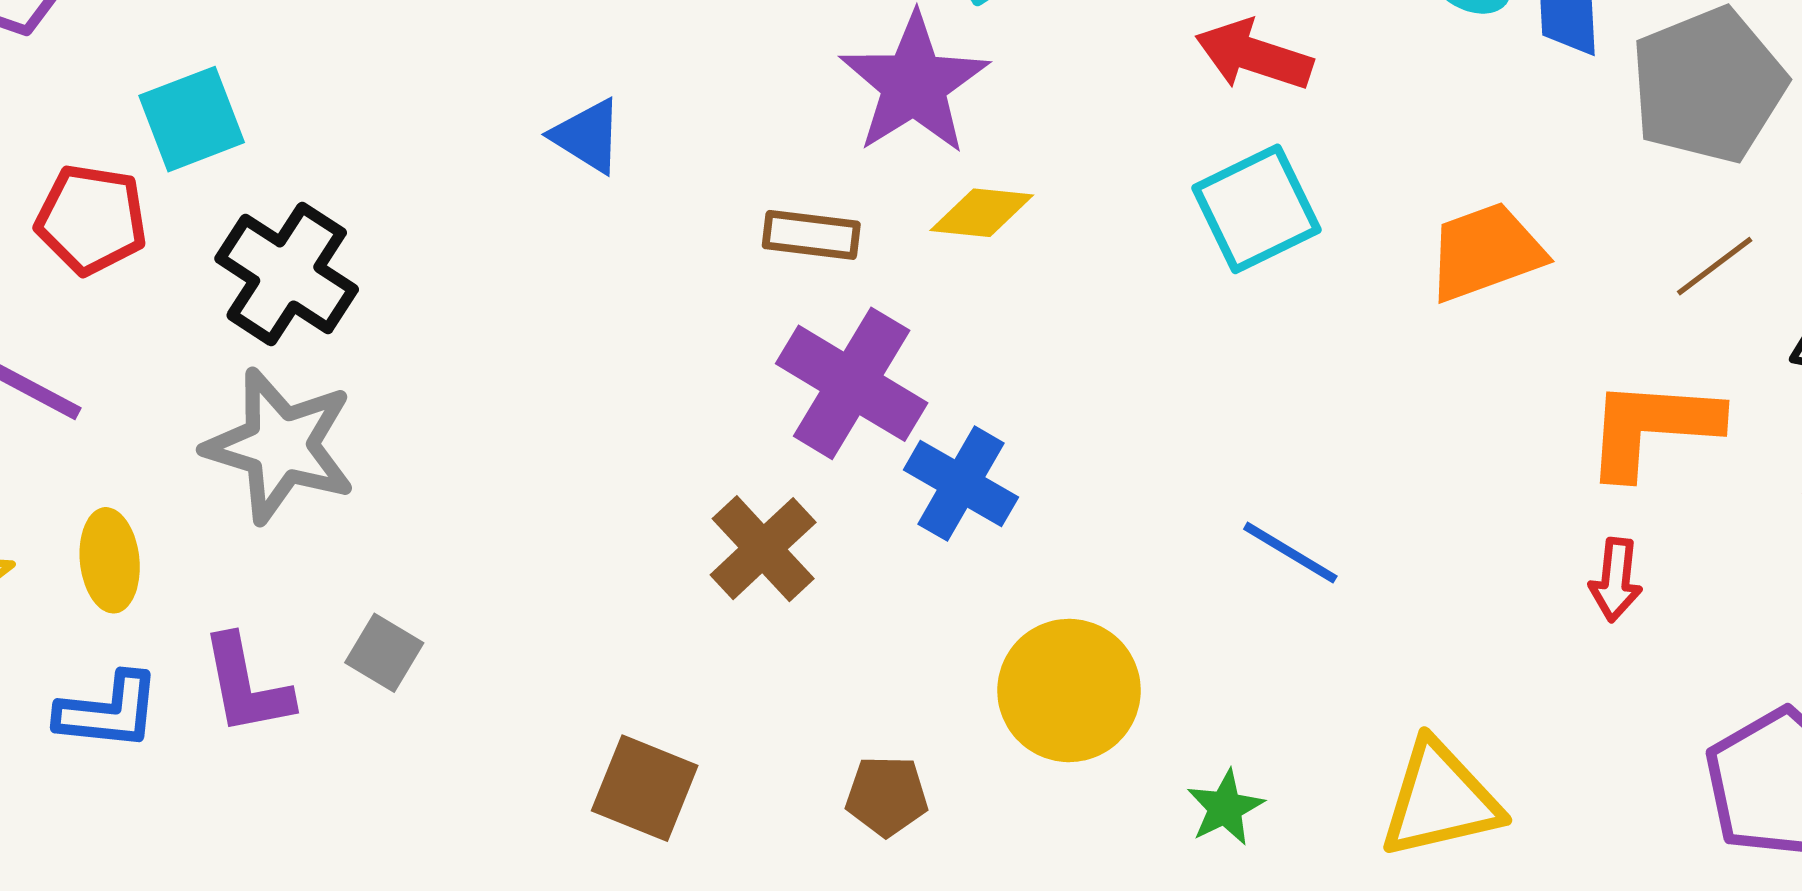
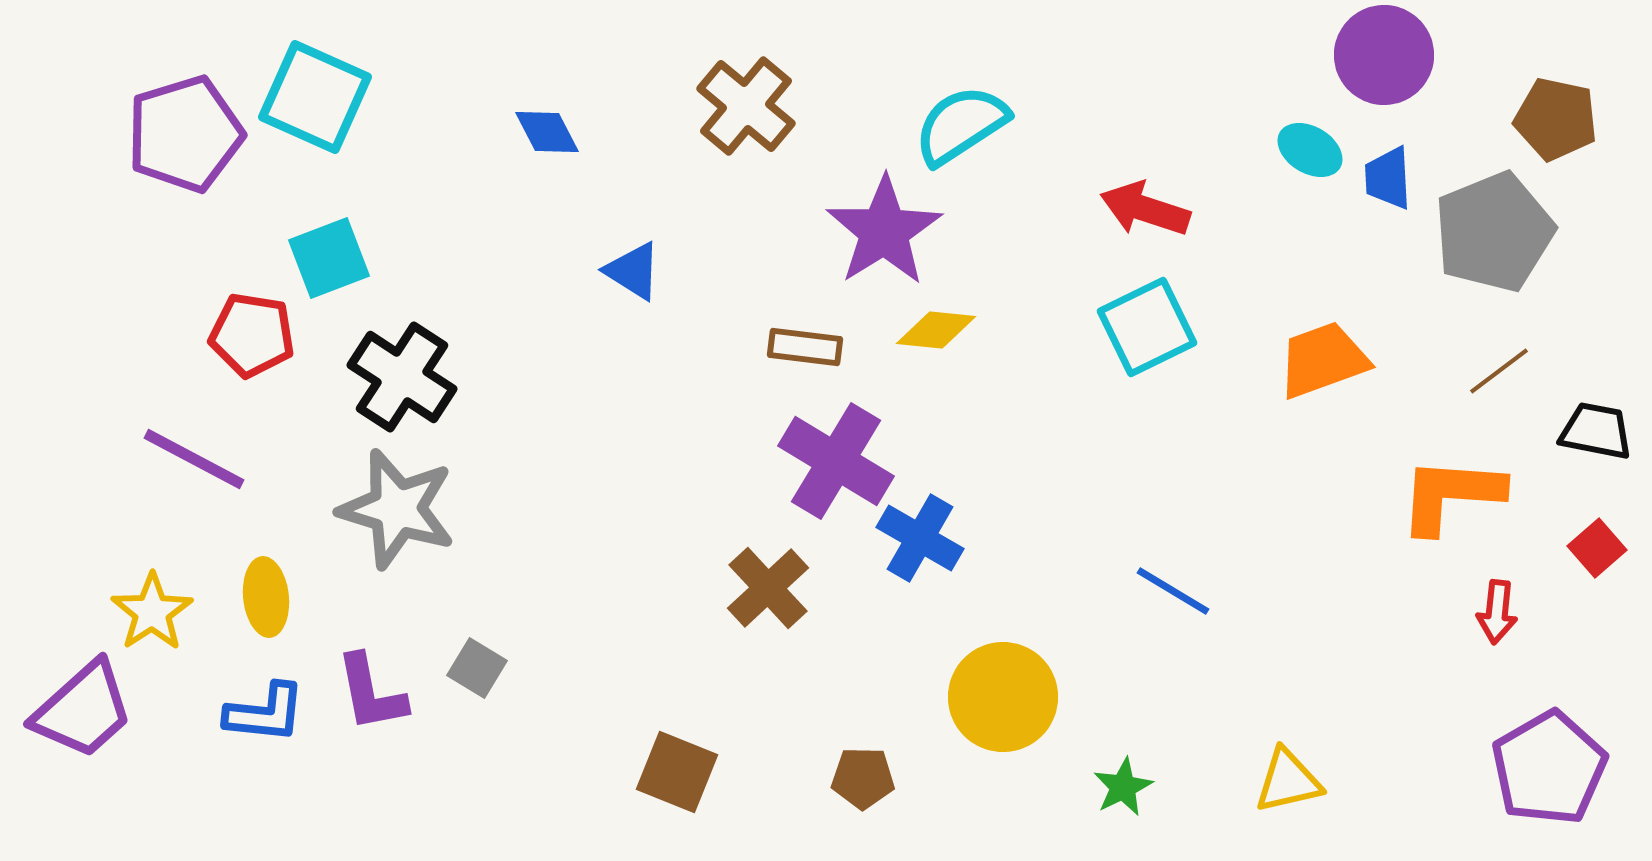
red arrow: (1616, 580) -> (1497, 612), moved
yellow triangle: (1440, 800) -> (1288, 781), size x0.7

